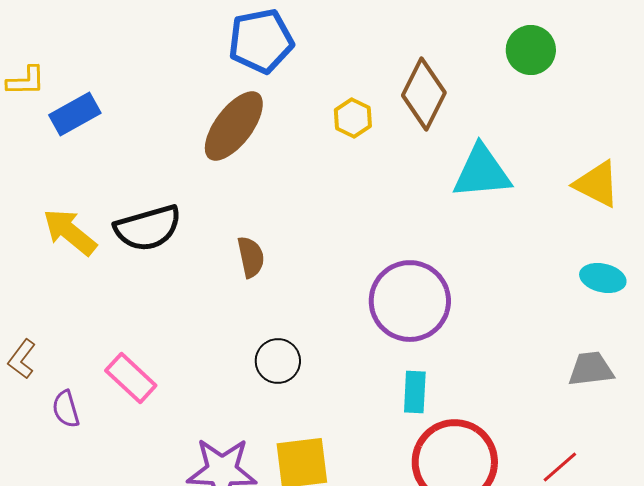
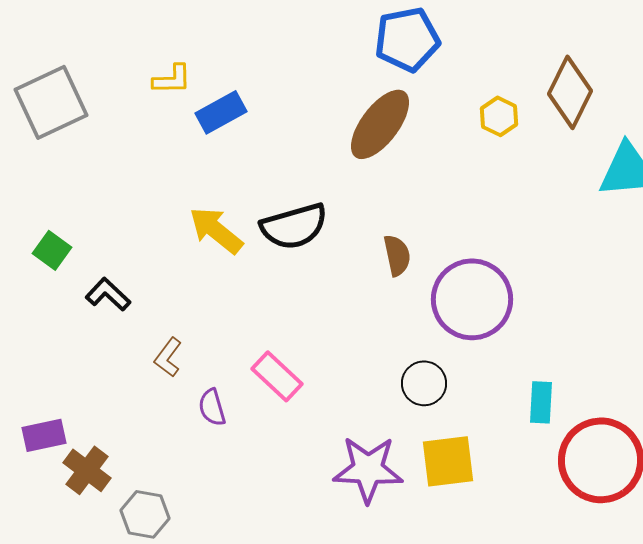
purple circle: (410, 301) -> (472, 299), moved
black circle: (278, 361) -> (424, 383), moved
cyan rectangle: (415, 392) -> (541, 402), moved

